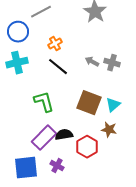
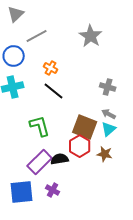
orange cross: (55, 44) -> (51, 68), turned -32
gray arrow: (92, 62) -> (109, 114), moved
red hexagon: (87, 147) -> (80, 146), moved

